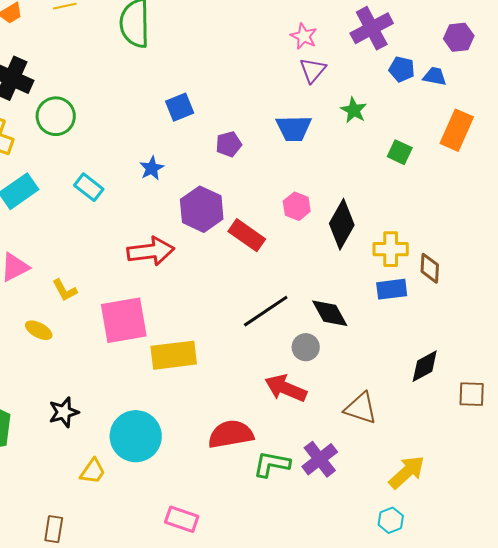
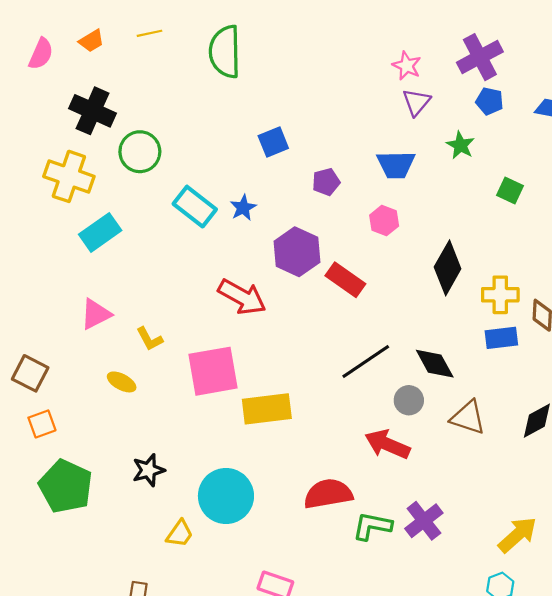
blue pentagon: (402, 69) -> (490, 101), moved
cyan rectangle: (89, 187) -> (195, 207), moved, size x1.4
pink hexagon: (297, 206) -> (384, 221), moved
red arrow: (151, 251) -> (242, 297), turned 36
brown triangle: (361, 408) -> (468, 417), moved

